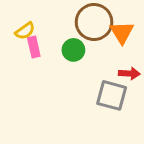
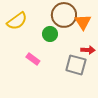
yellow semicircle: (25, 31) -> (17, 21), size x1.5
pink rectangle: (34, 47) -> (33, 59), moved, turned -40

